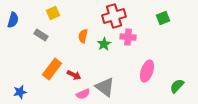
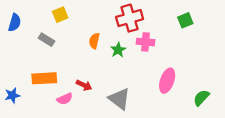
orange rectangle: (52, 69) -> (44, 78), moved, turned 50
blue star: (20, 92) -> (12, 95), moved
pink semicircle: (83, 94) -> (65, 99), moved

